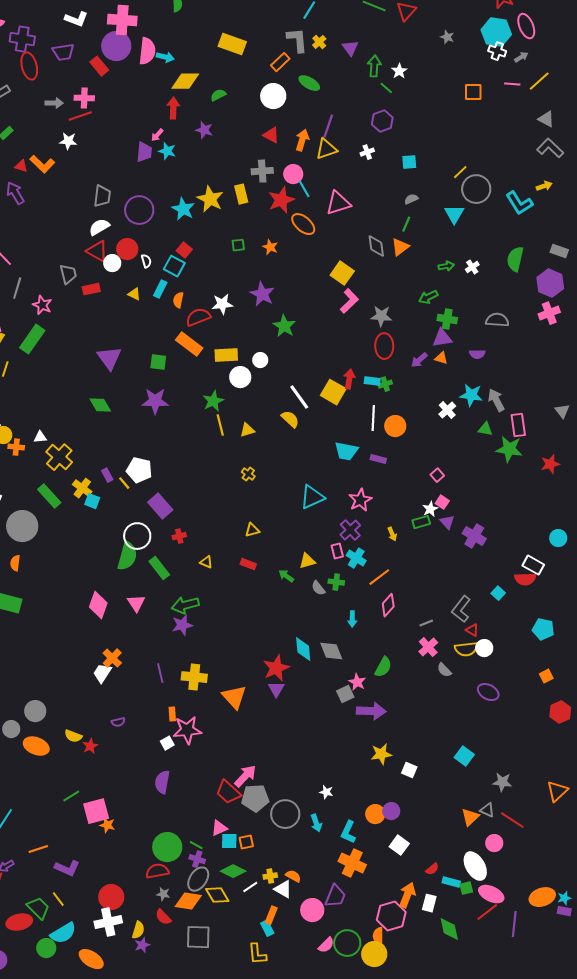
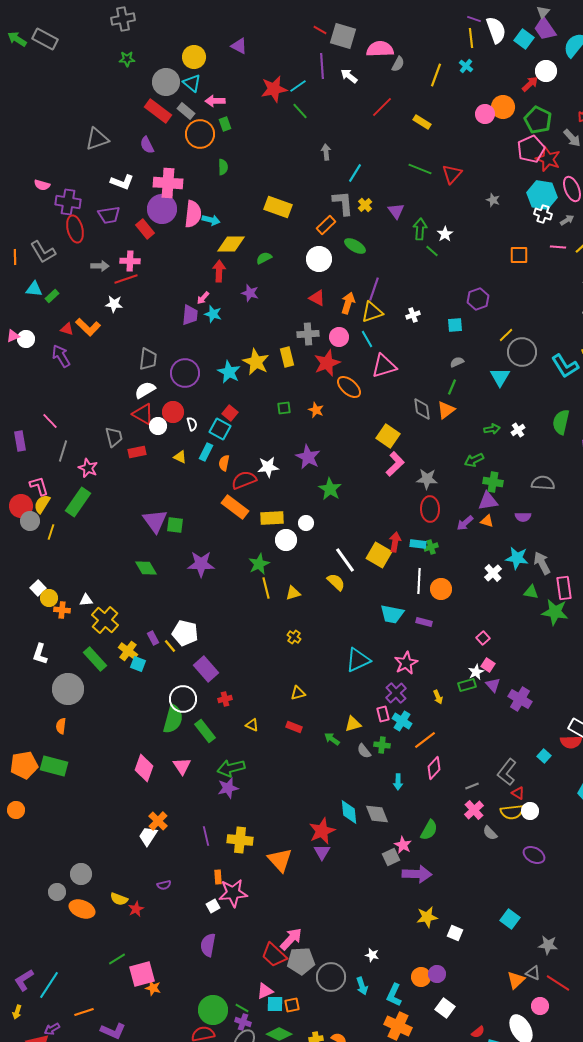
purple hexagon: (382, 121) -> (478, 299), moved
cyan line: (304, 189) -> (367, 339), moved
green square: (158, 362) -> (175, 525), moved

